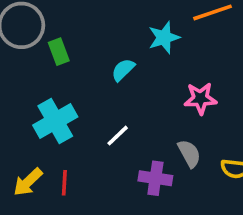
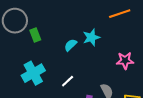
cyan star: (164, 38) -> (91, 37), moved
pink star: (200, 98) -> (125, 61), moved

